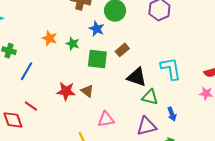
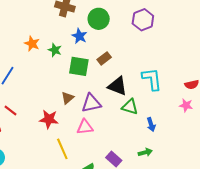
red star: (66, 91) -> (49, 119), moved
brown triangle: (87, 91) -> (67, 98), turned 40
purple triangle: (146, 126) -> (91, 103), moved

